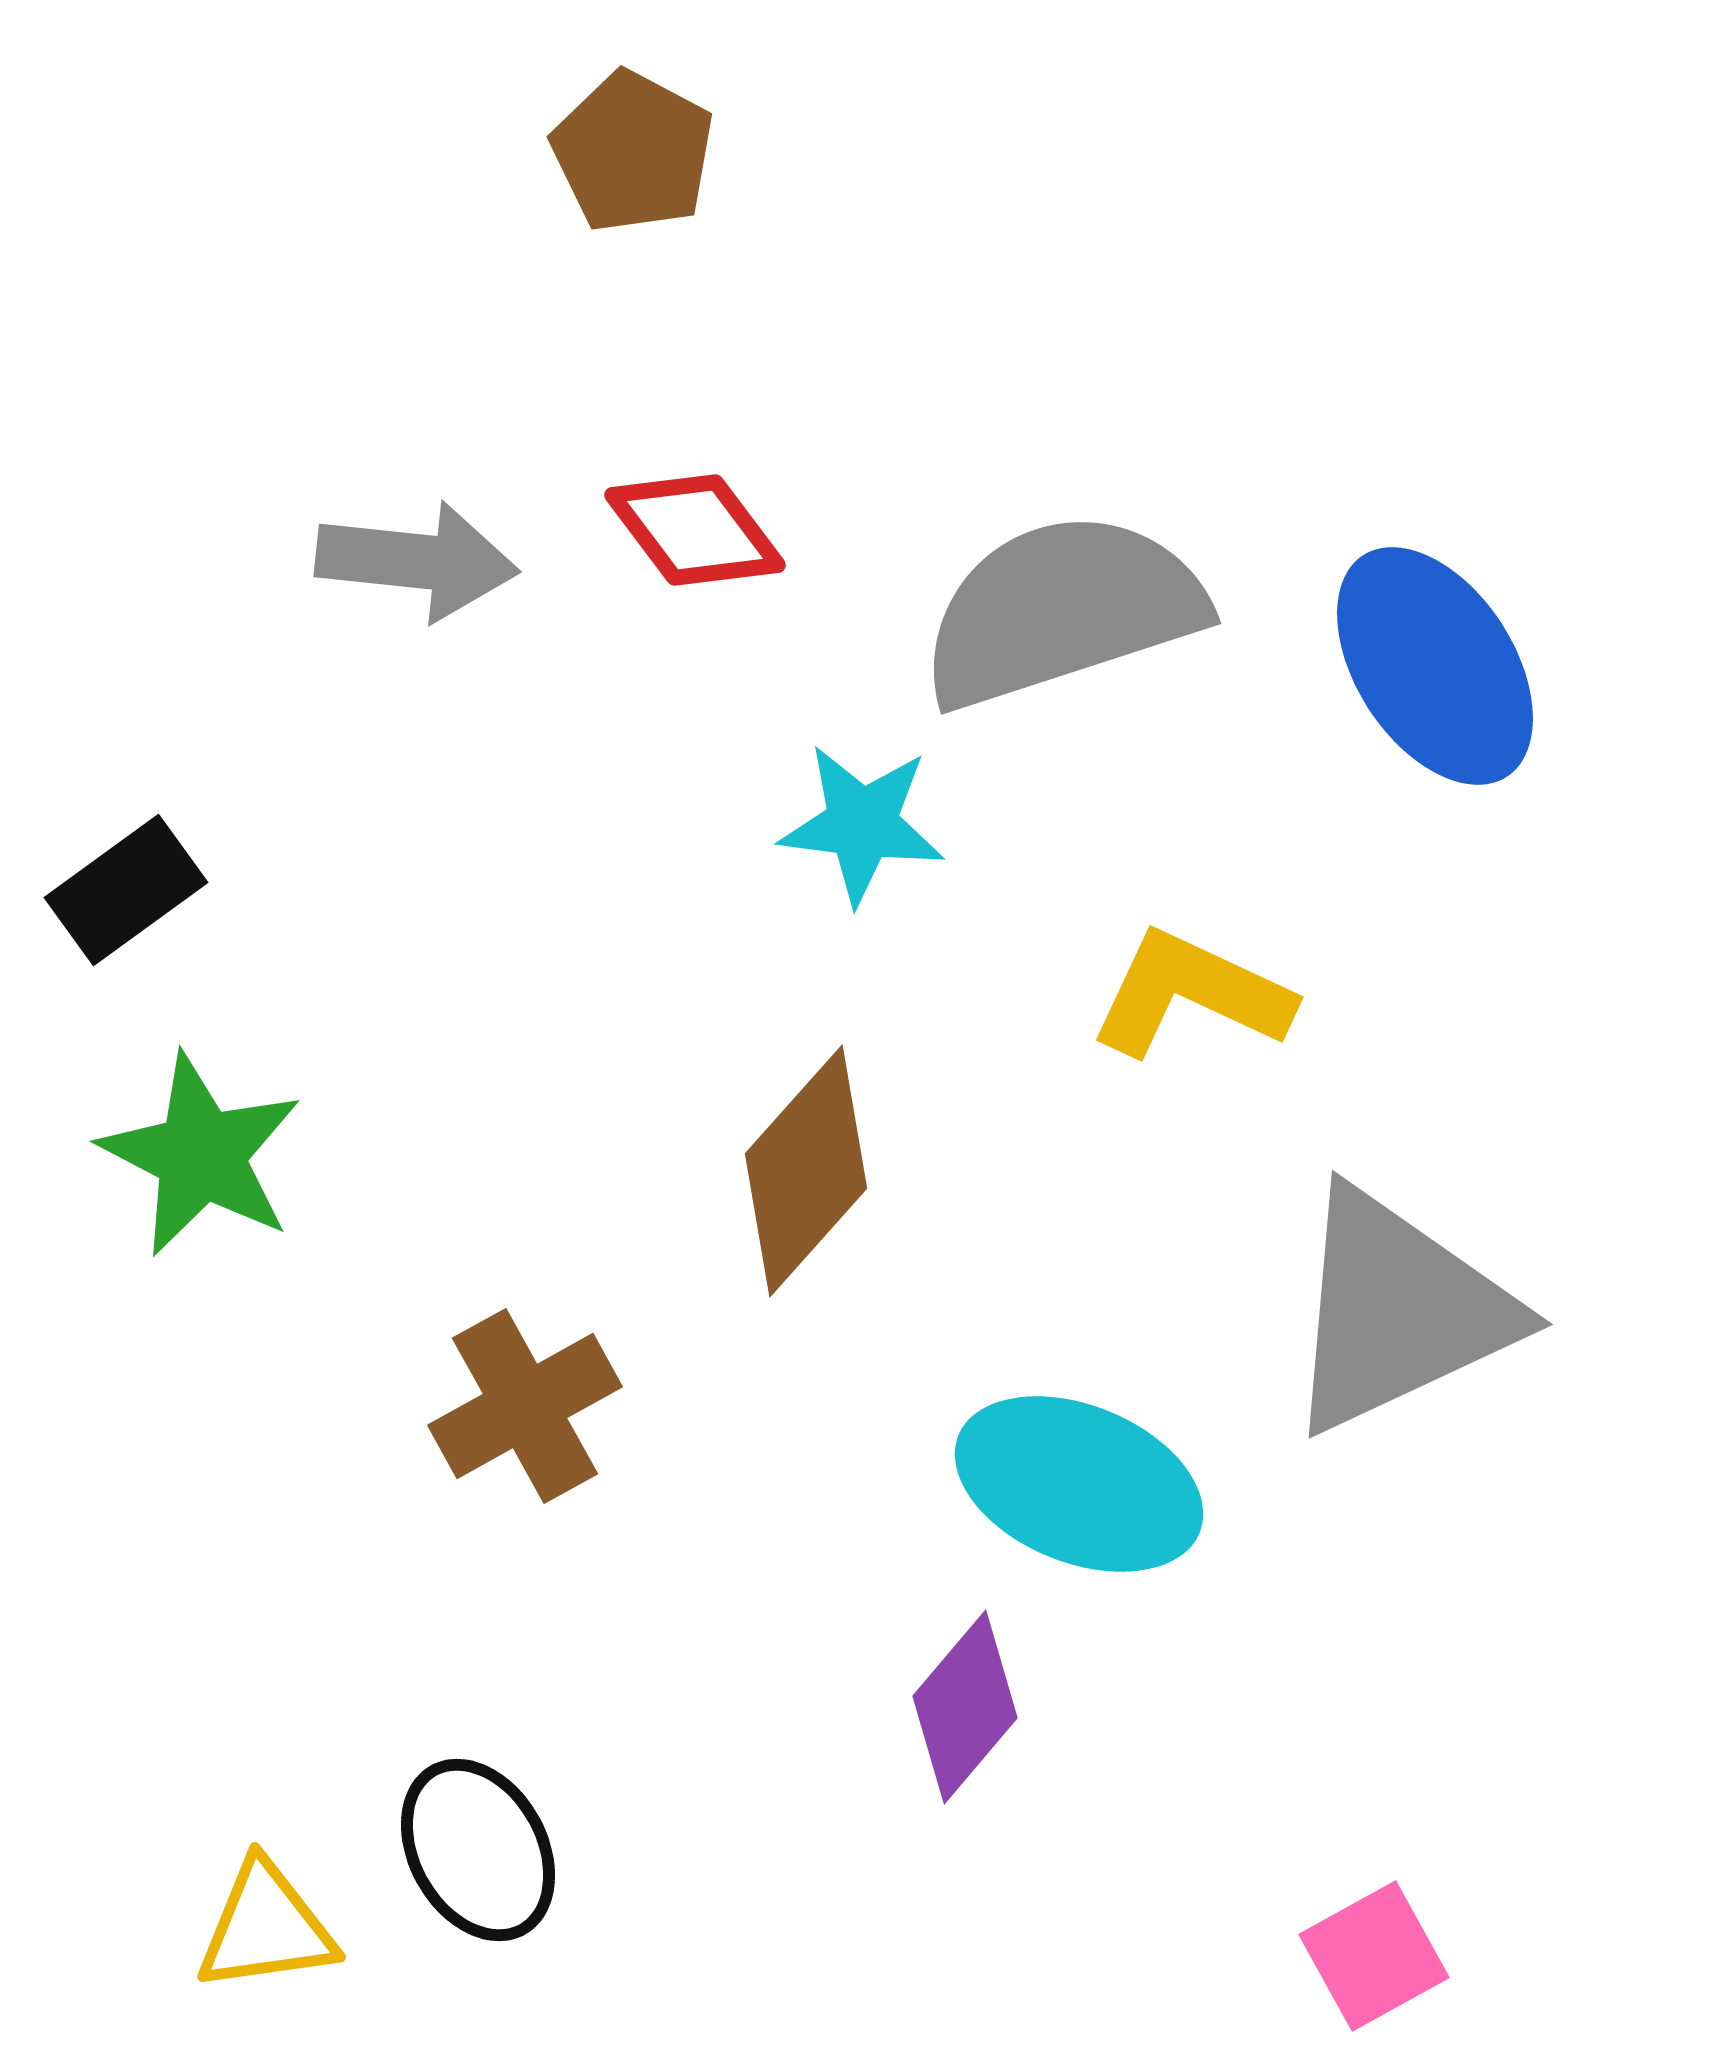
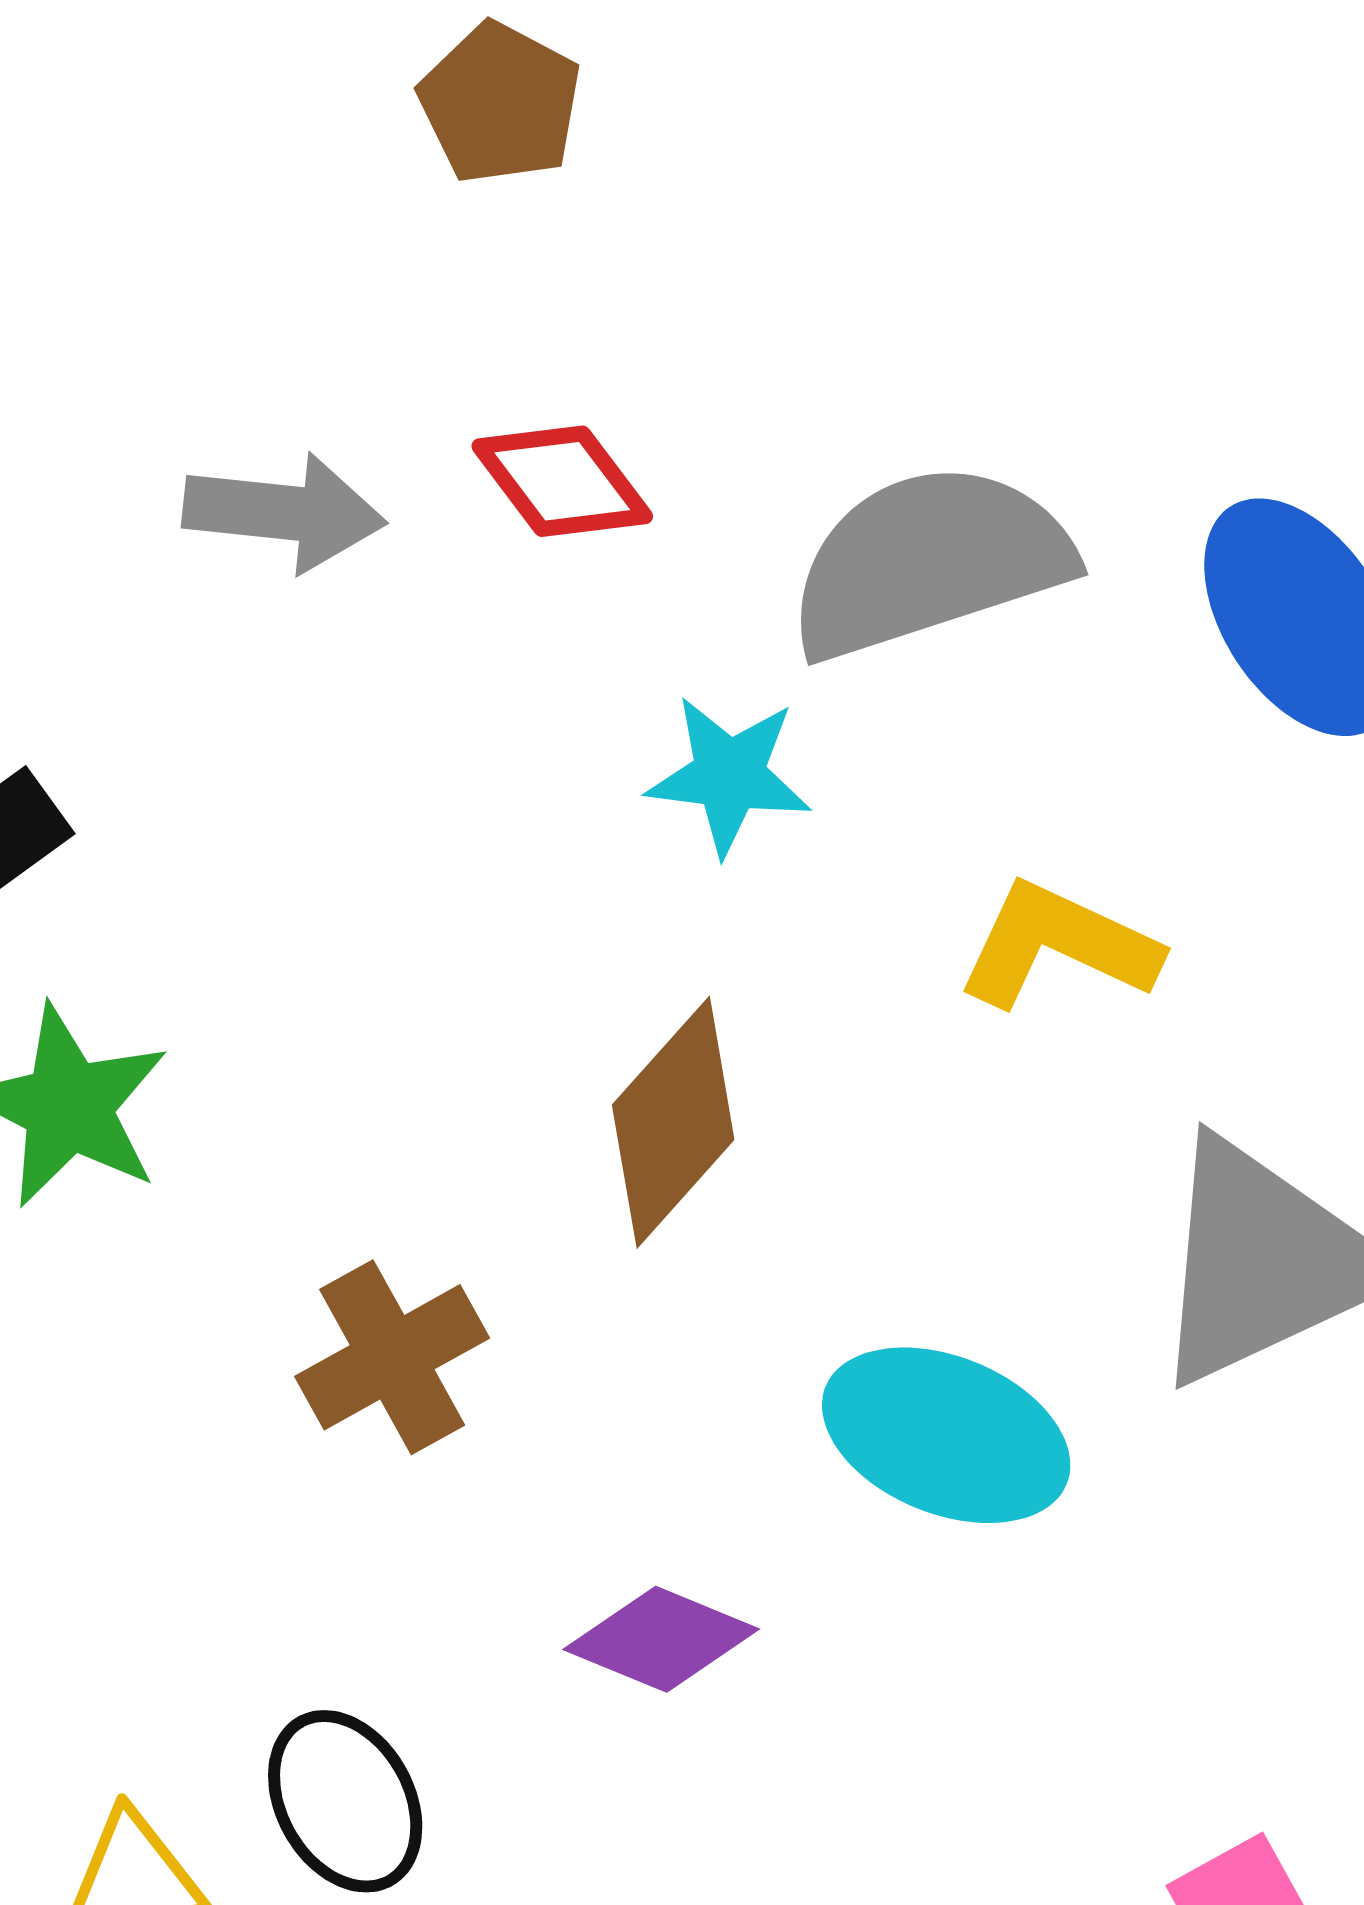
purple diamond: (965, 1707) -> (661, 1639), moved, turned 72

